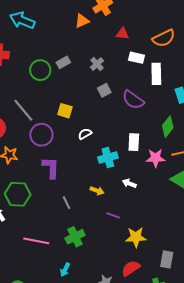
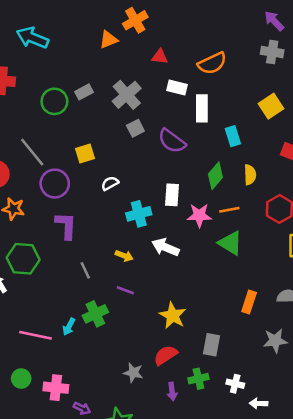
gray cross: (97, 64) -> (127, 95), size x1.6
yellow square: (65, 111) -> (85, 153), turned -35
white arrow: (129, 183) -> (165, 247), size x1.5
purple line: (113, 215) -> (125, 290), moved
yellow star: (136, 237) -> (173, 316), turned 30
pink line: (36, 241) -> (35, 335), moved
cyan arrow: (65, 270) -> (69, 327), moved

